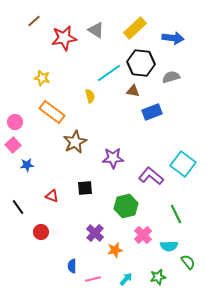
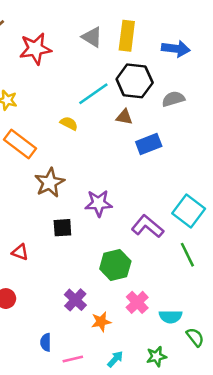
yellow rectangle: (135, 28) -> (127, 36), turned -40
gray triangle: (96, 30) -> (92, 37), moved
yellow semicircle: (90, 96) -> (69, 123), turned -48
black square: (85, 188) -> (62, 228), moved
green line: (176, 214) -> (187, 255), moved

